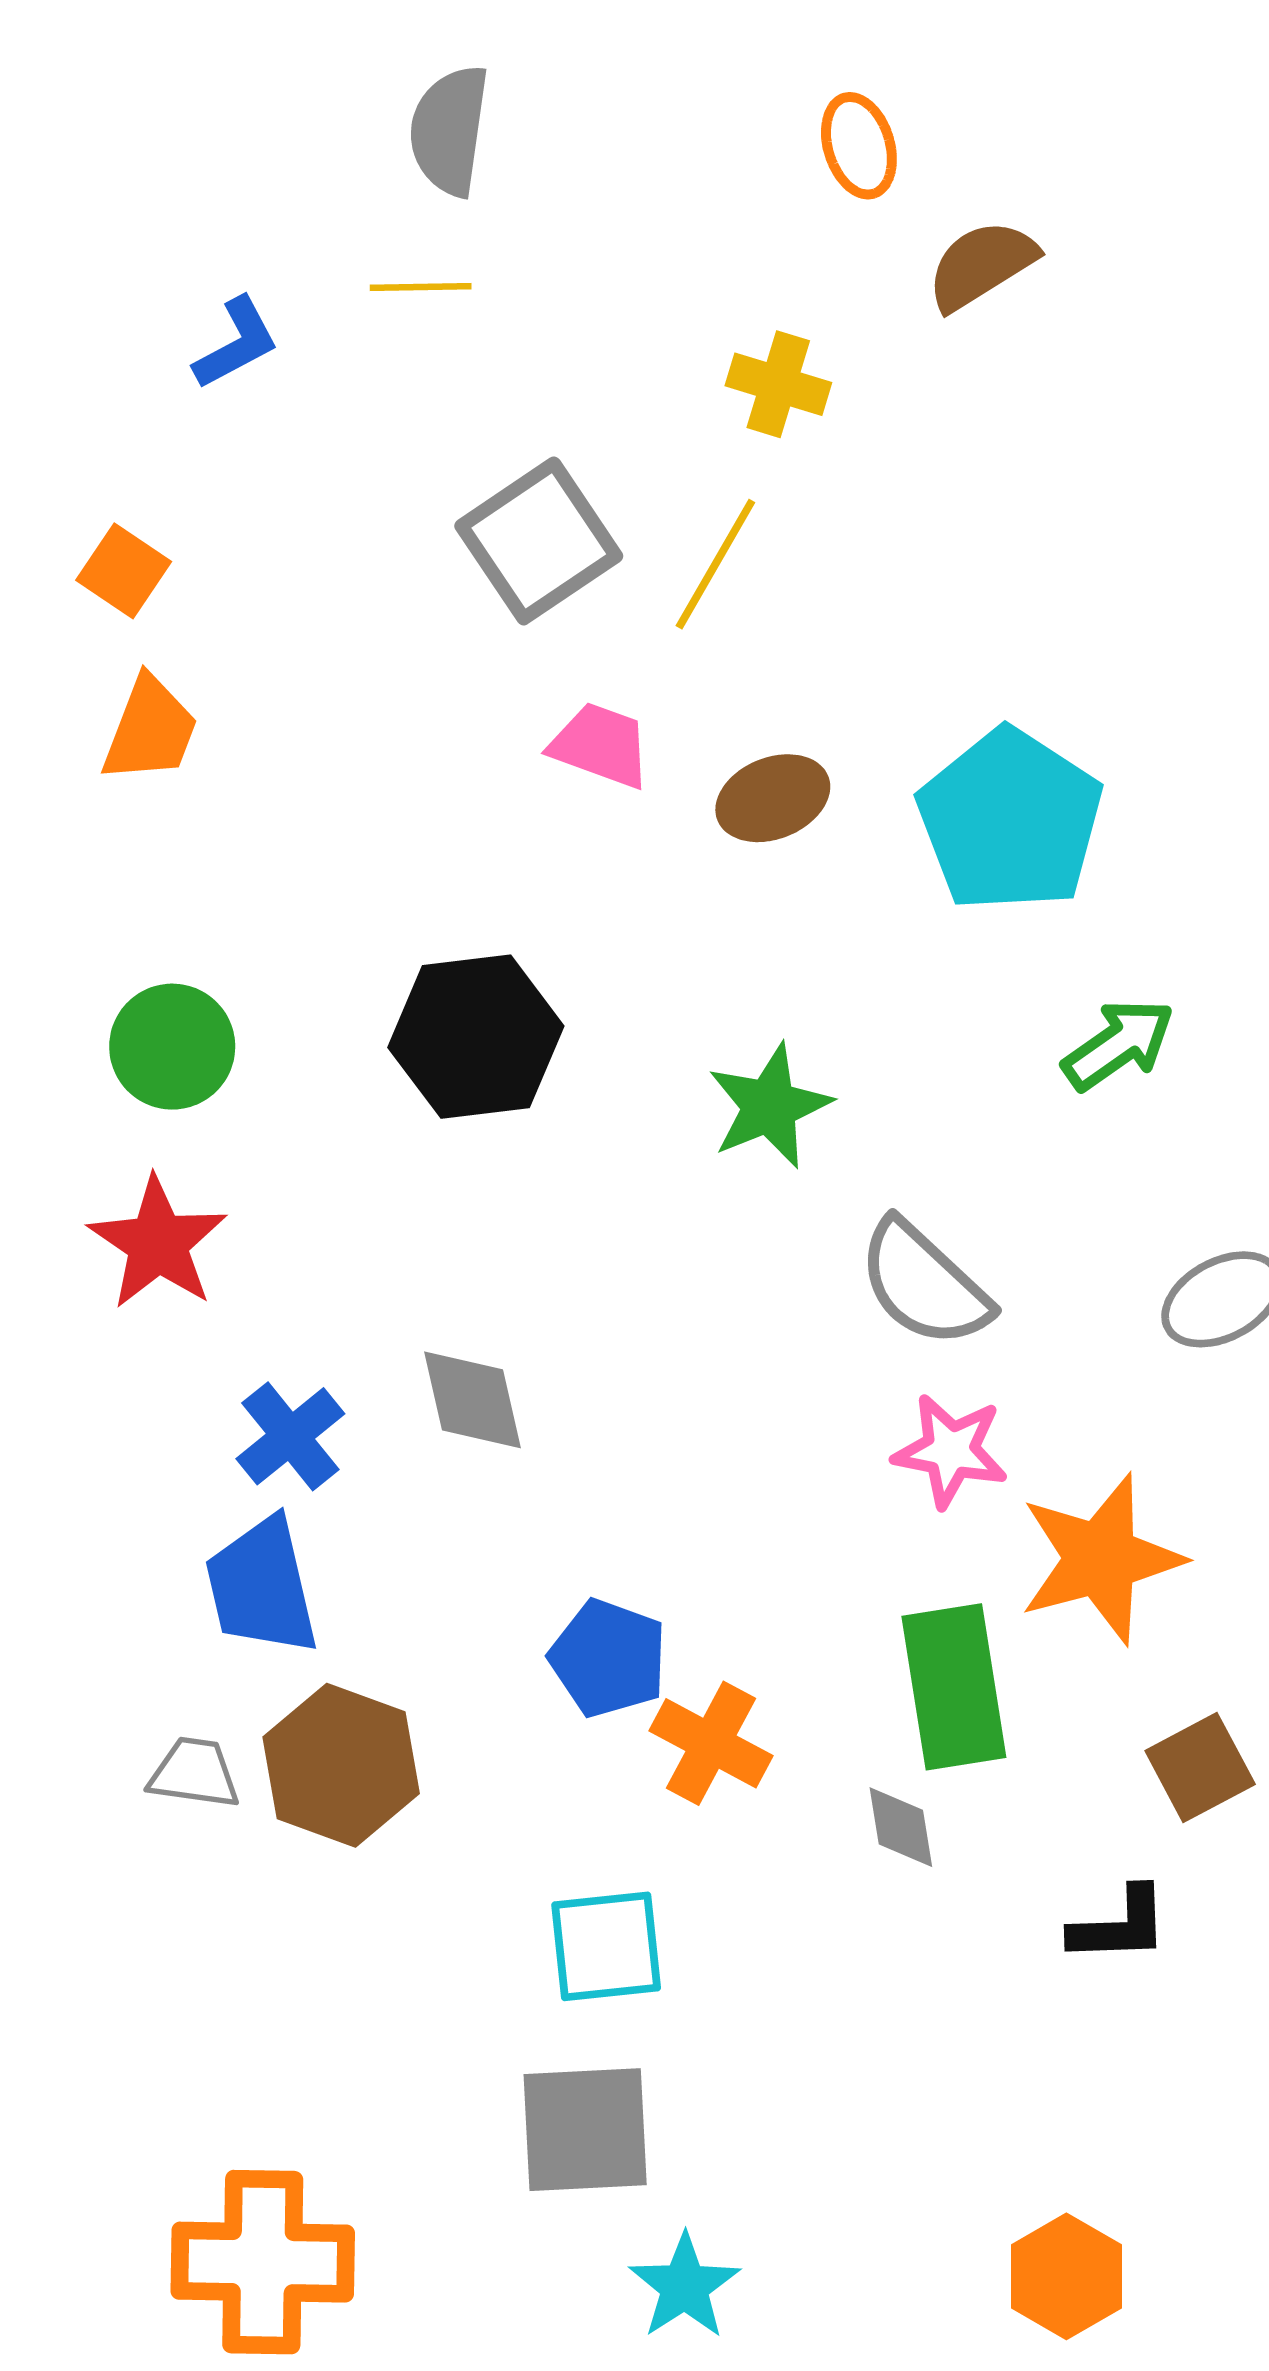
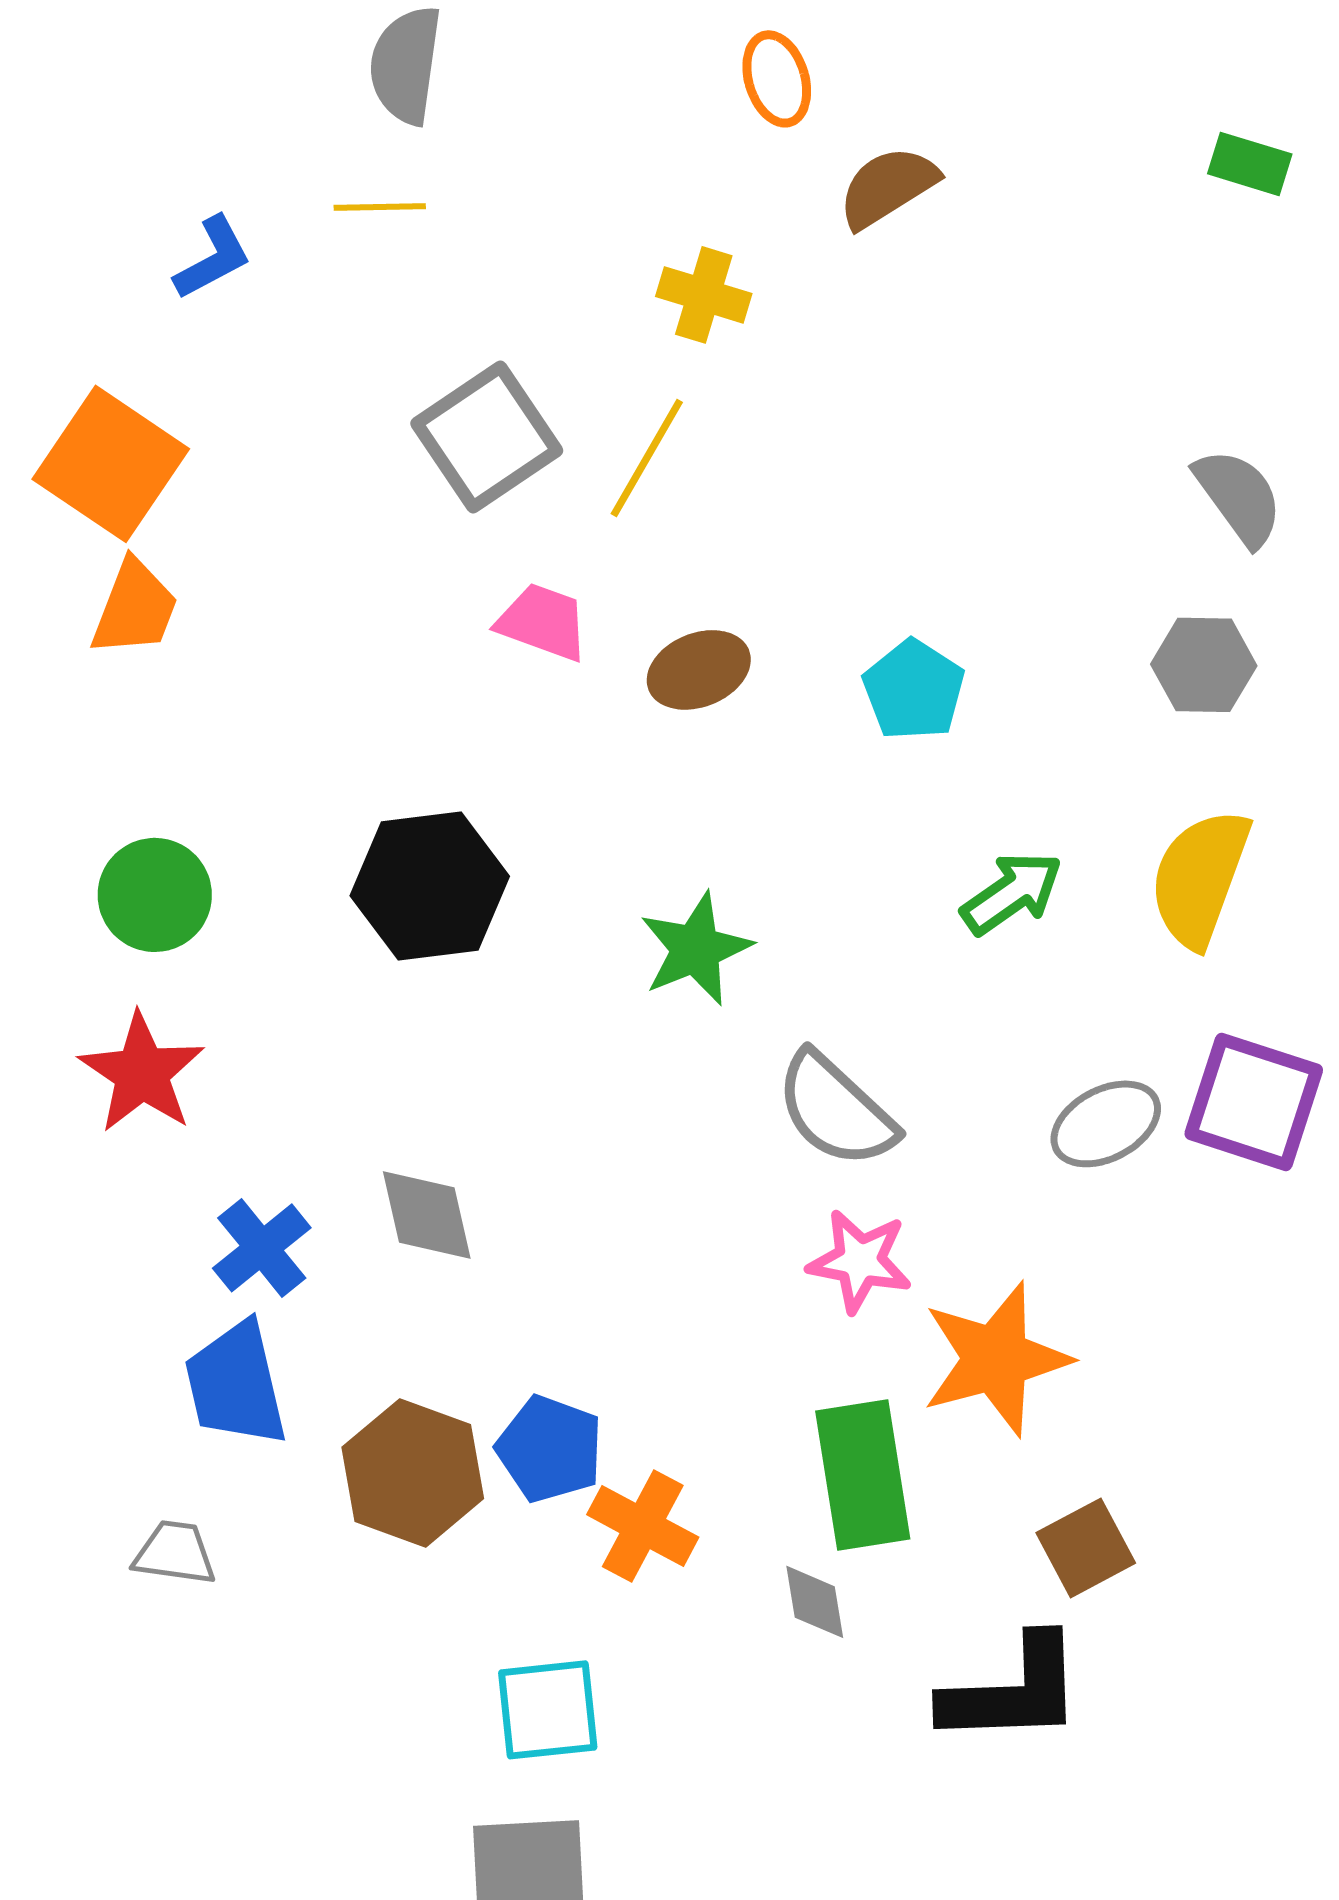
orange square: (124, 571) -> (111, 464), size x1.8
cyan pentagon: (1010, 820) -> (914, 690), size x0.6
brown hexagon: (341, 1765) -> (413, 1473), moved
black L-shape: (1119, 1925) -> (1013, 1691), size x1.6

